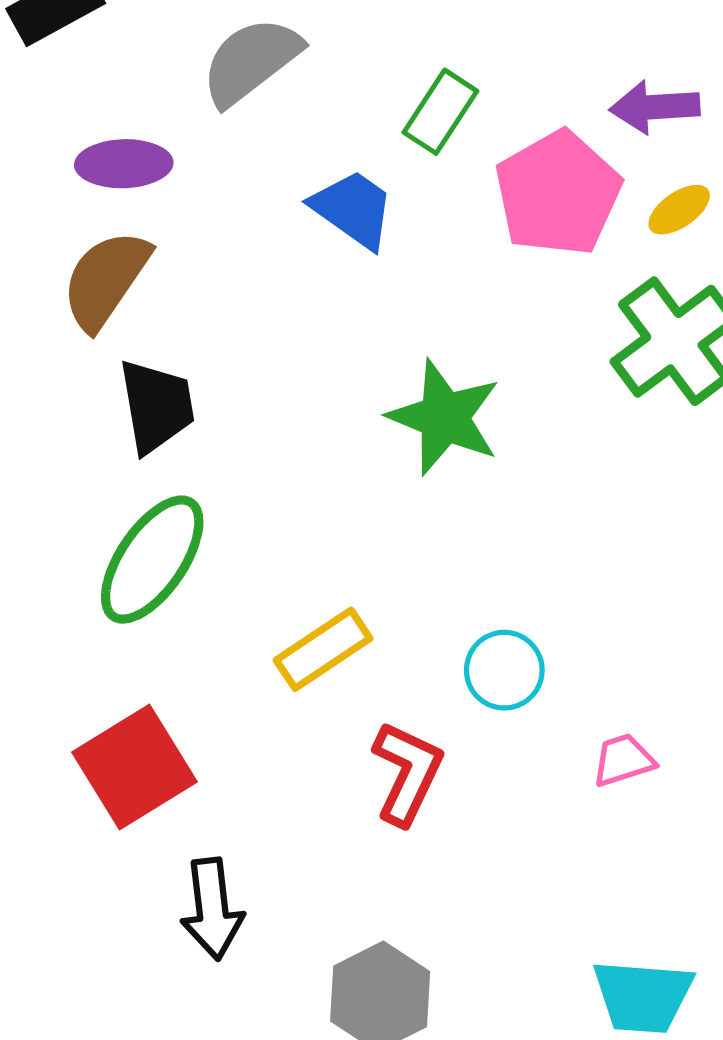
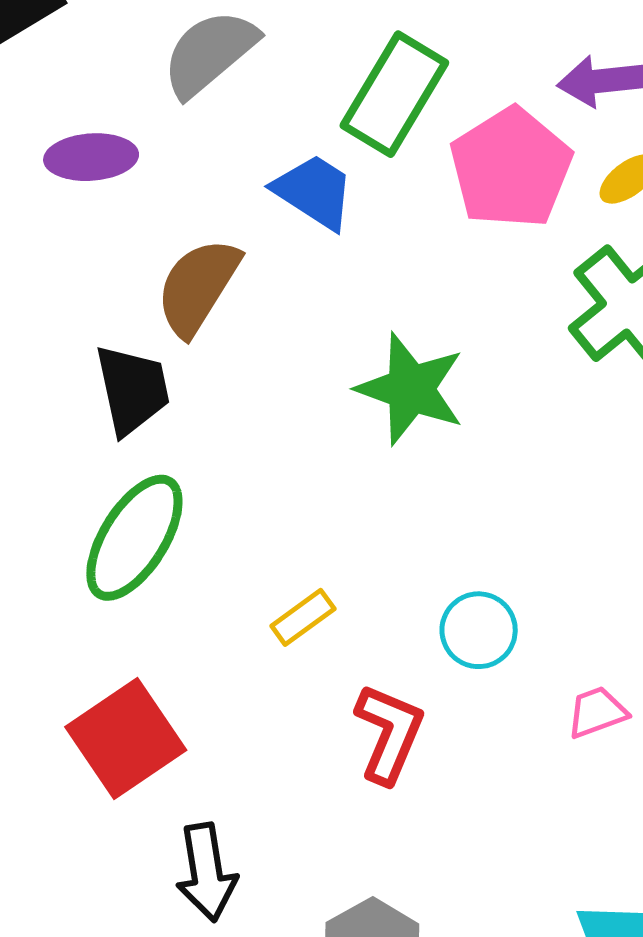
green rectangle: (440, 112) -> (394, 94), size x1.5
brown semicircle: (106, 280) -> (198, 287), moved
yellow rectangle: (323, 649) -> (303, 617), size x0.7

